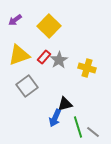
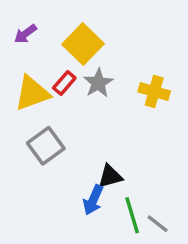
red rectangle: (44, 57) -> (64, 83), moved
gray star: (59, 60) -> (98, 83), moved
yellow cross: (87, 68) -> (154, 91), moved

